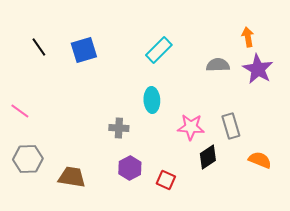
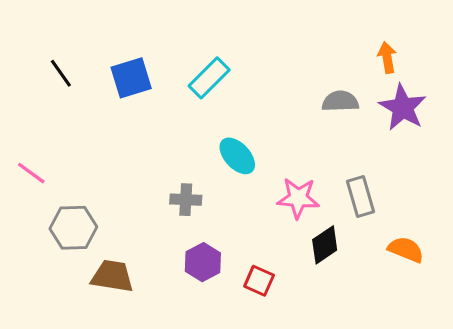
cyan rectangle: (159, 50) -> (209, 78), moved
cyan ellipse: (152, 100) -> (237, 156), turned -40
gray hexagon: (28, 159) -> (73, 228), moved

